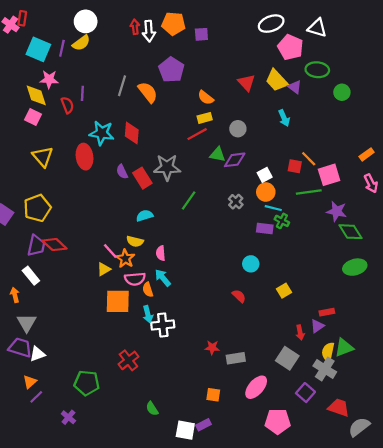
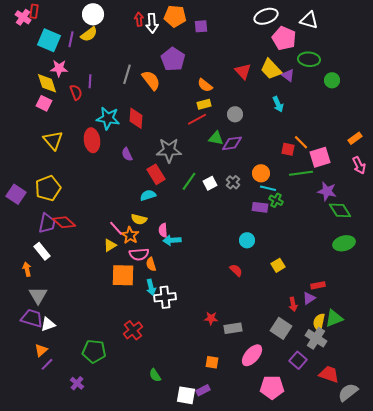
white square: (265, 175) -> (210, 183), moved
red rectangle: (142, 178) -> (156, 174), moved
cyan arrow: (163, 278) -> (172, 240), moved, turned -54

